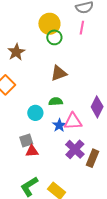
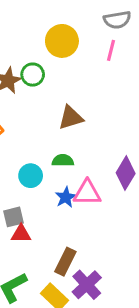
green circle: (54, 37) -> (33, 75), moved
purple cross: (75, 149) -> (87, 285), moved
brown rectangle: (92, 158) -> (65, 262), moved

